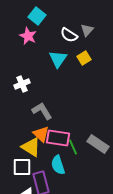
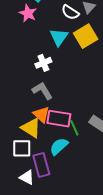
yellow square: (84, 58) -> (86, 36), size x1.6
white cross: (22, 84) -> (43, 63), moved
cyan semicircle: (58, 165) -> (59, 146), turned 66

